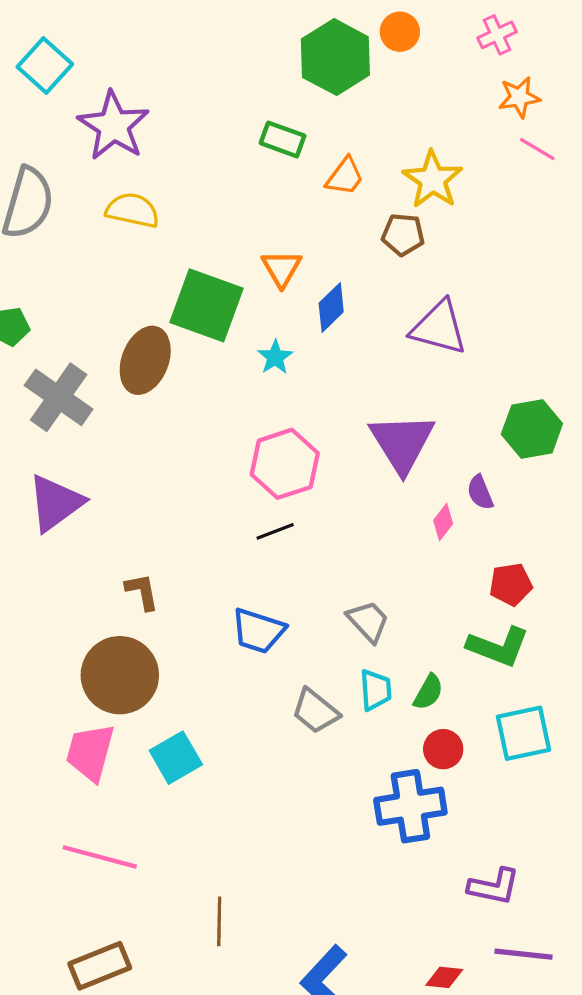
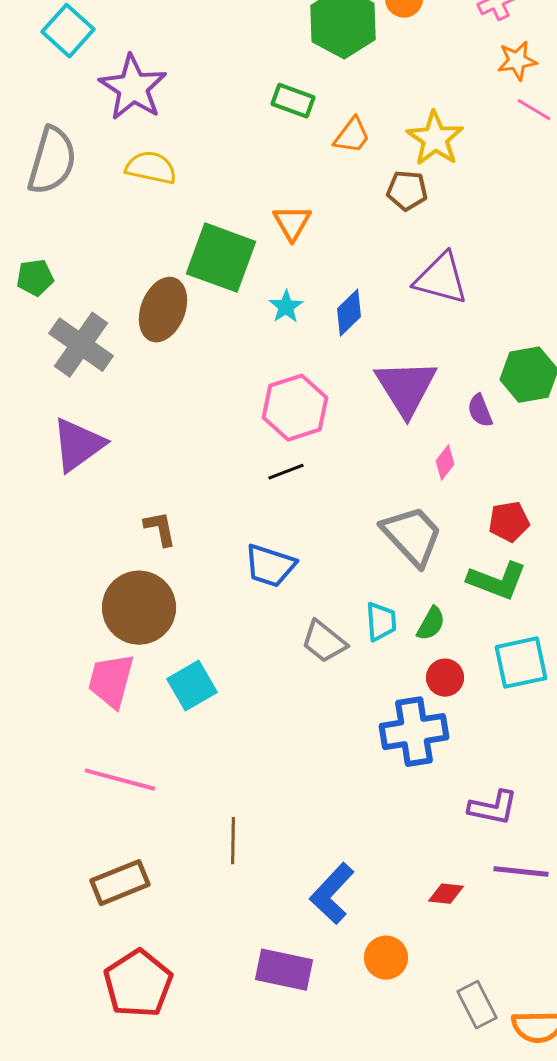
blue diamond: (331, 307) -> (349, 313), moved
purple semicircle: (480, 492) -> (480, 411), moved
gray trapezoid: (368, 621) -> (412, 536), moved, size x1.5

